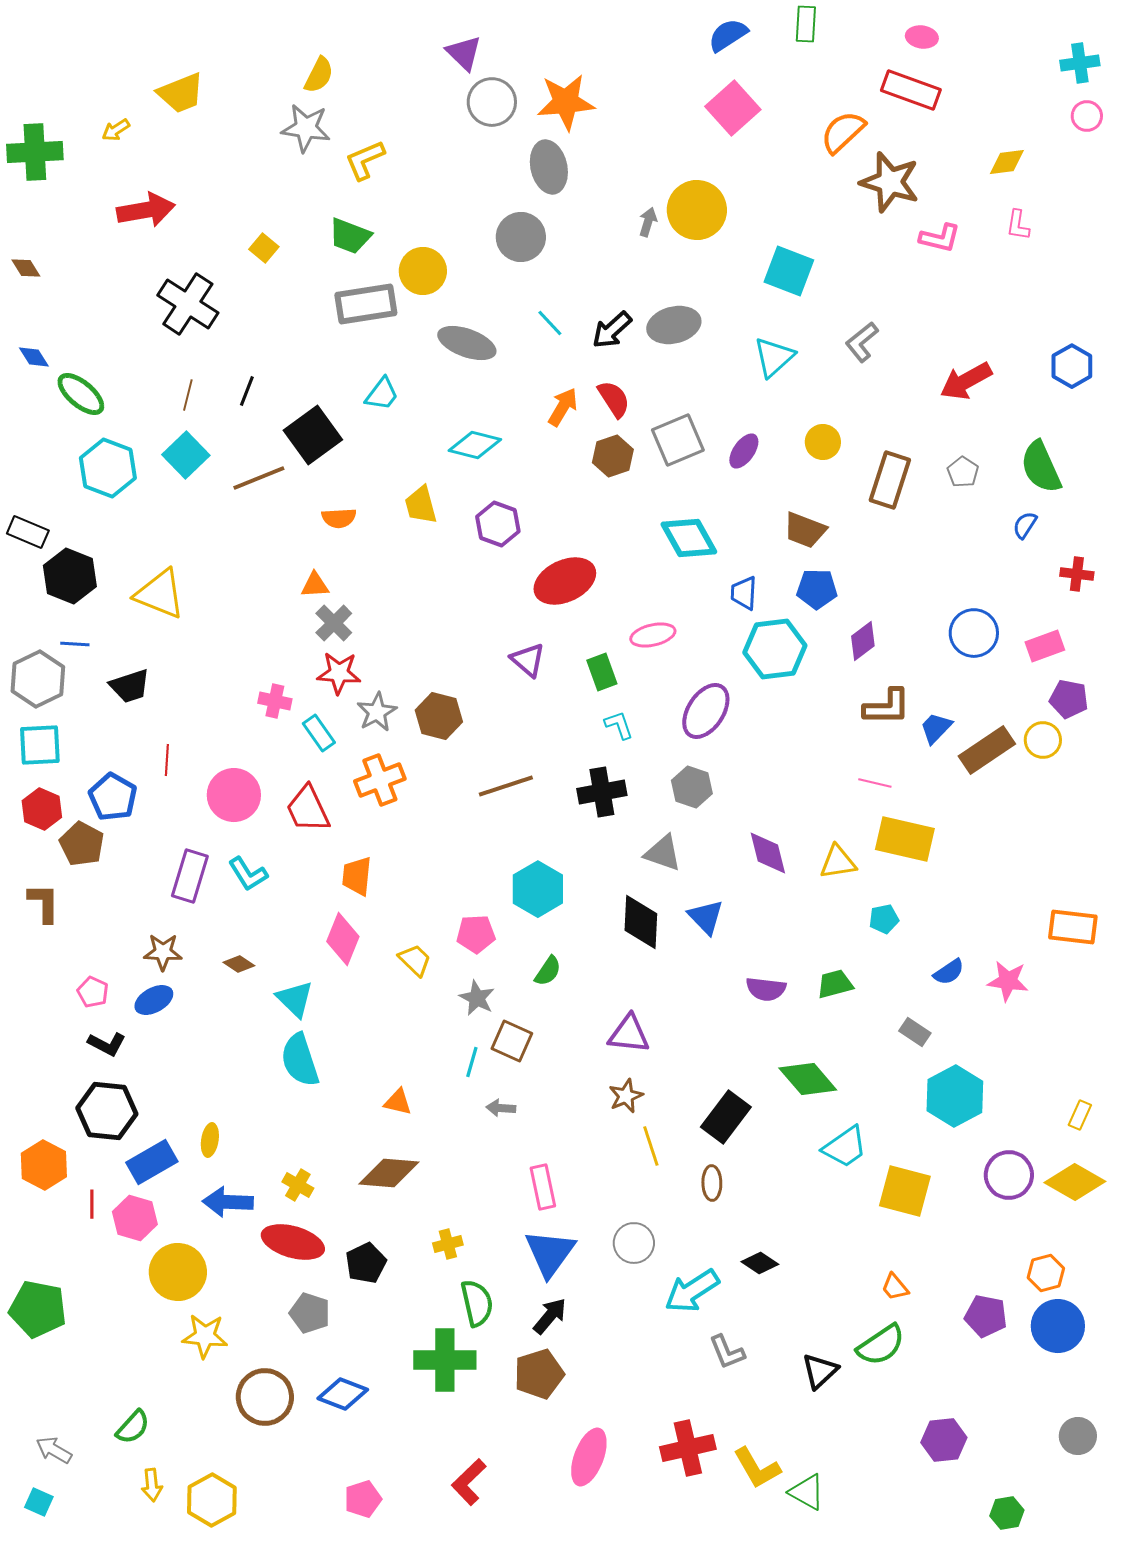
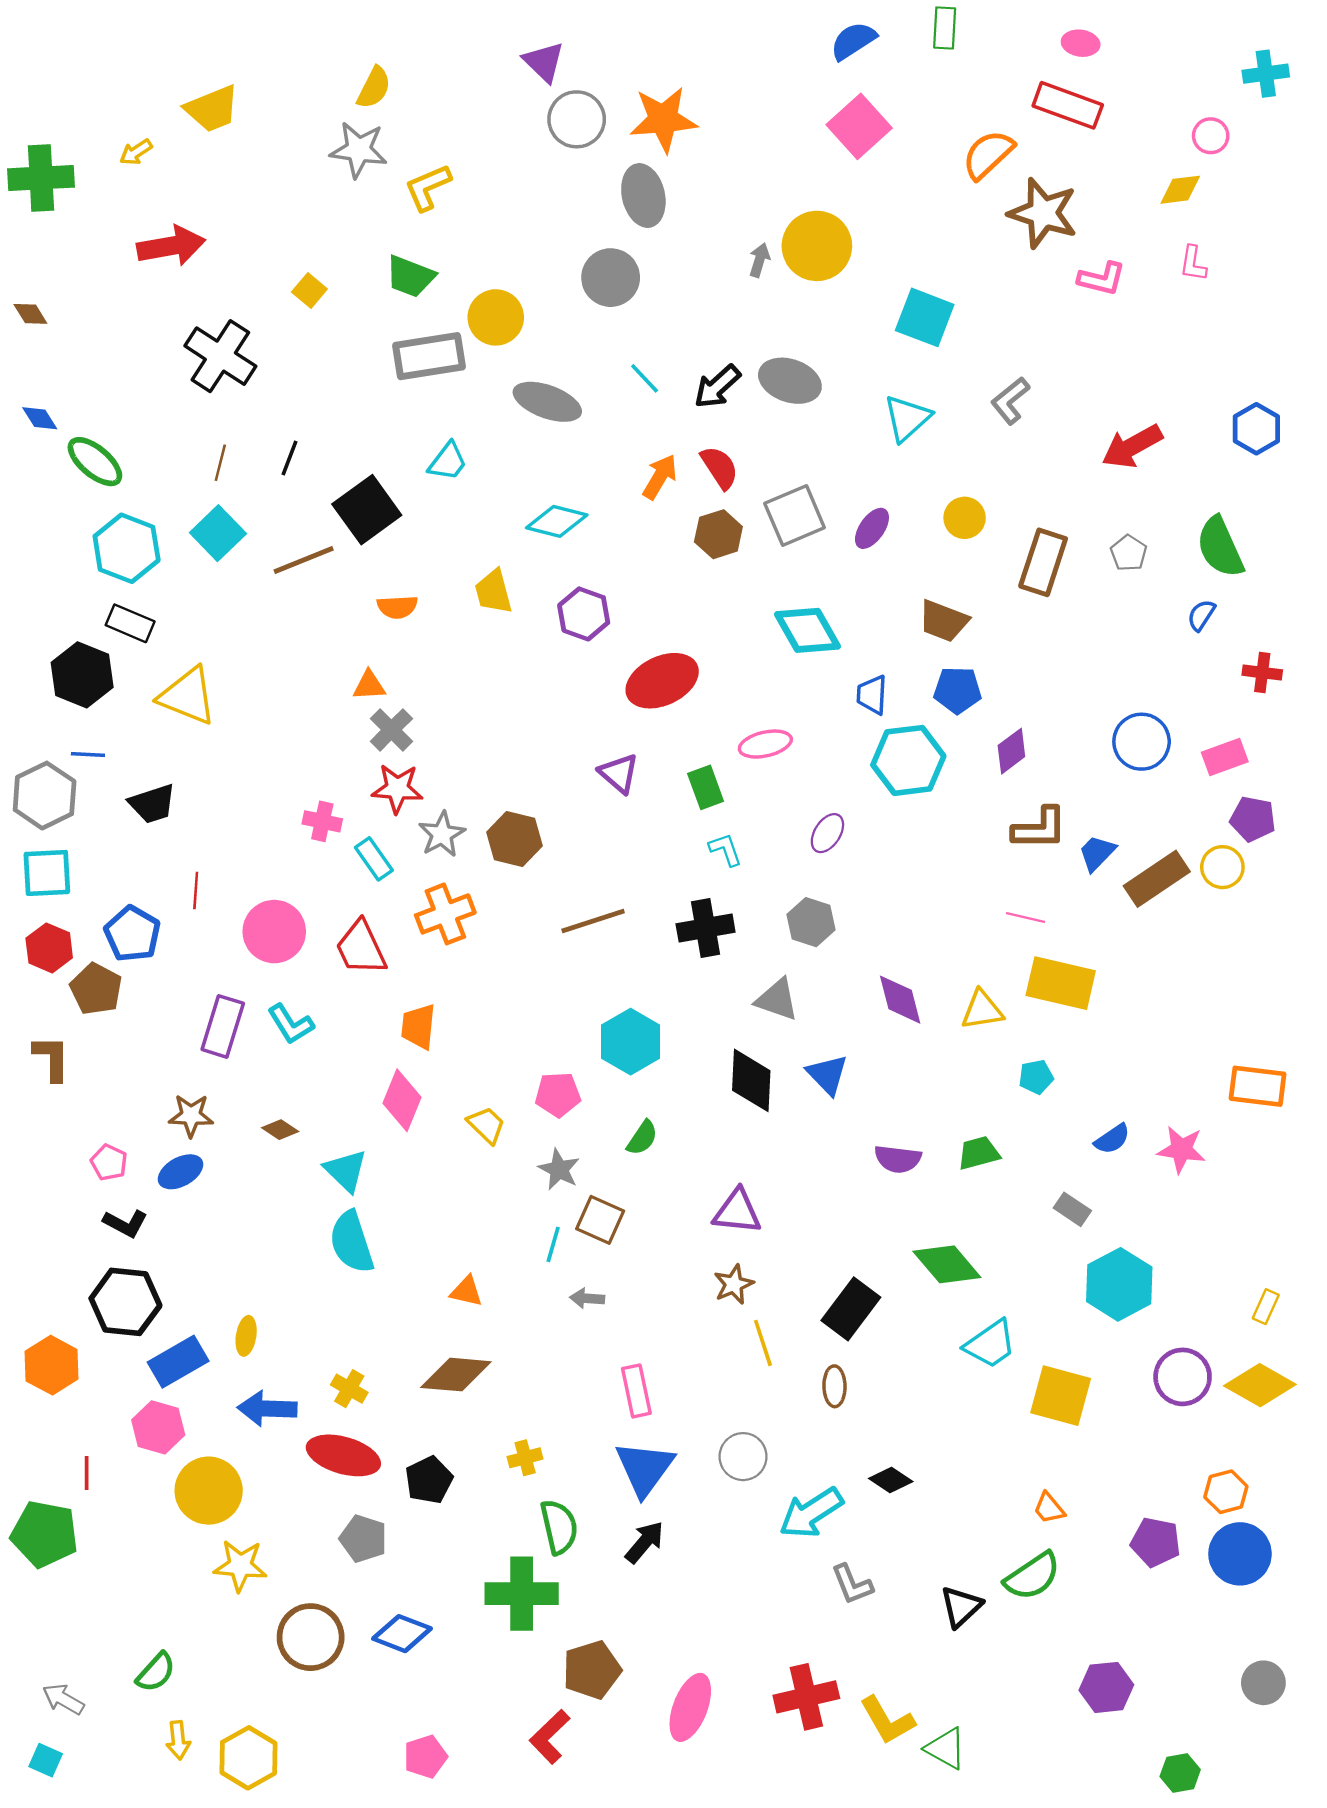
pink circle: (1087, 116) -> (1211, 136), moved
gray ellipse: (674, 325) -> (790, 381), turned 33
black rectangle: (28, 532) -> (130, 623), moved
purple ellipse: (706, 711) -> (827, 833), size x0.6
red line: (92, 1204) -> (87, 1473), moved
brown pentagon: (539, 1374) -> (592, 1670), moved

